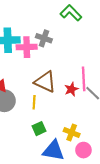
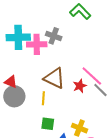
pink line: (84, 79) -> (92, 76), turned -45
green square: (39, 129) -> (48, 124), turned 32

